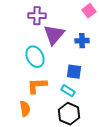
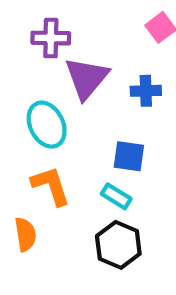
orange L-shape: (37, 86) -> (51, 186), turned 75

